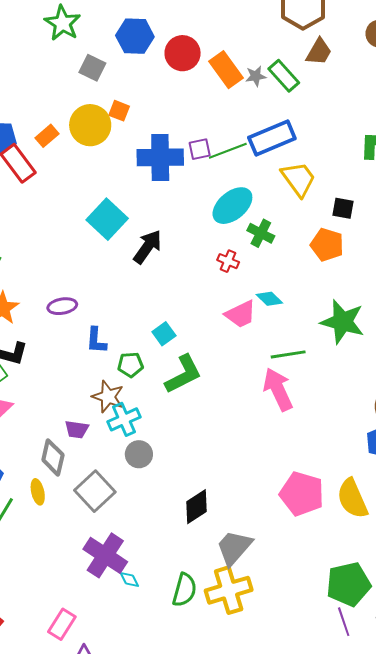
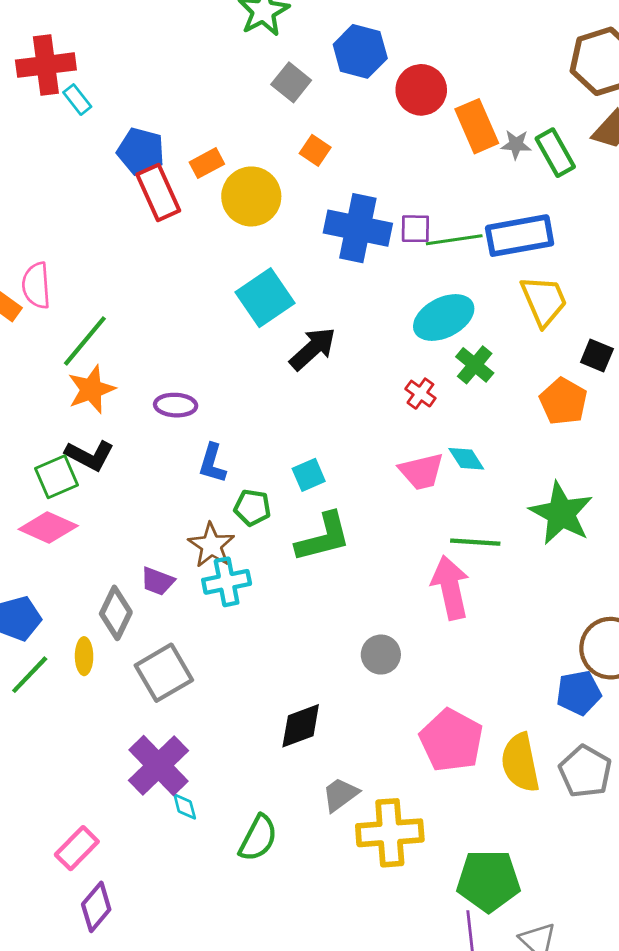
yellow circle: (90, 125) -> (251, 196), moved
gray circle: (139, 454) -> (381, 655), moved
gray trapezoid: (234, 548) -> (340, 794), size x0.7
yellow cross: (229, 590) -> (390, 833), moved

